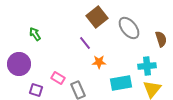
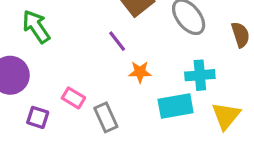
green arrow: (35, 34) -> (36, 27), size x1.5
cyan cross: (147, 66) -> (200, 75), moved

